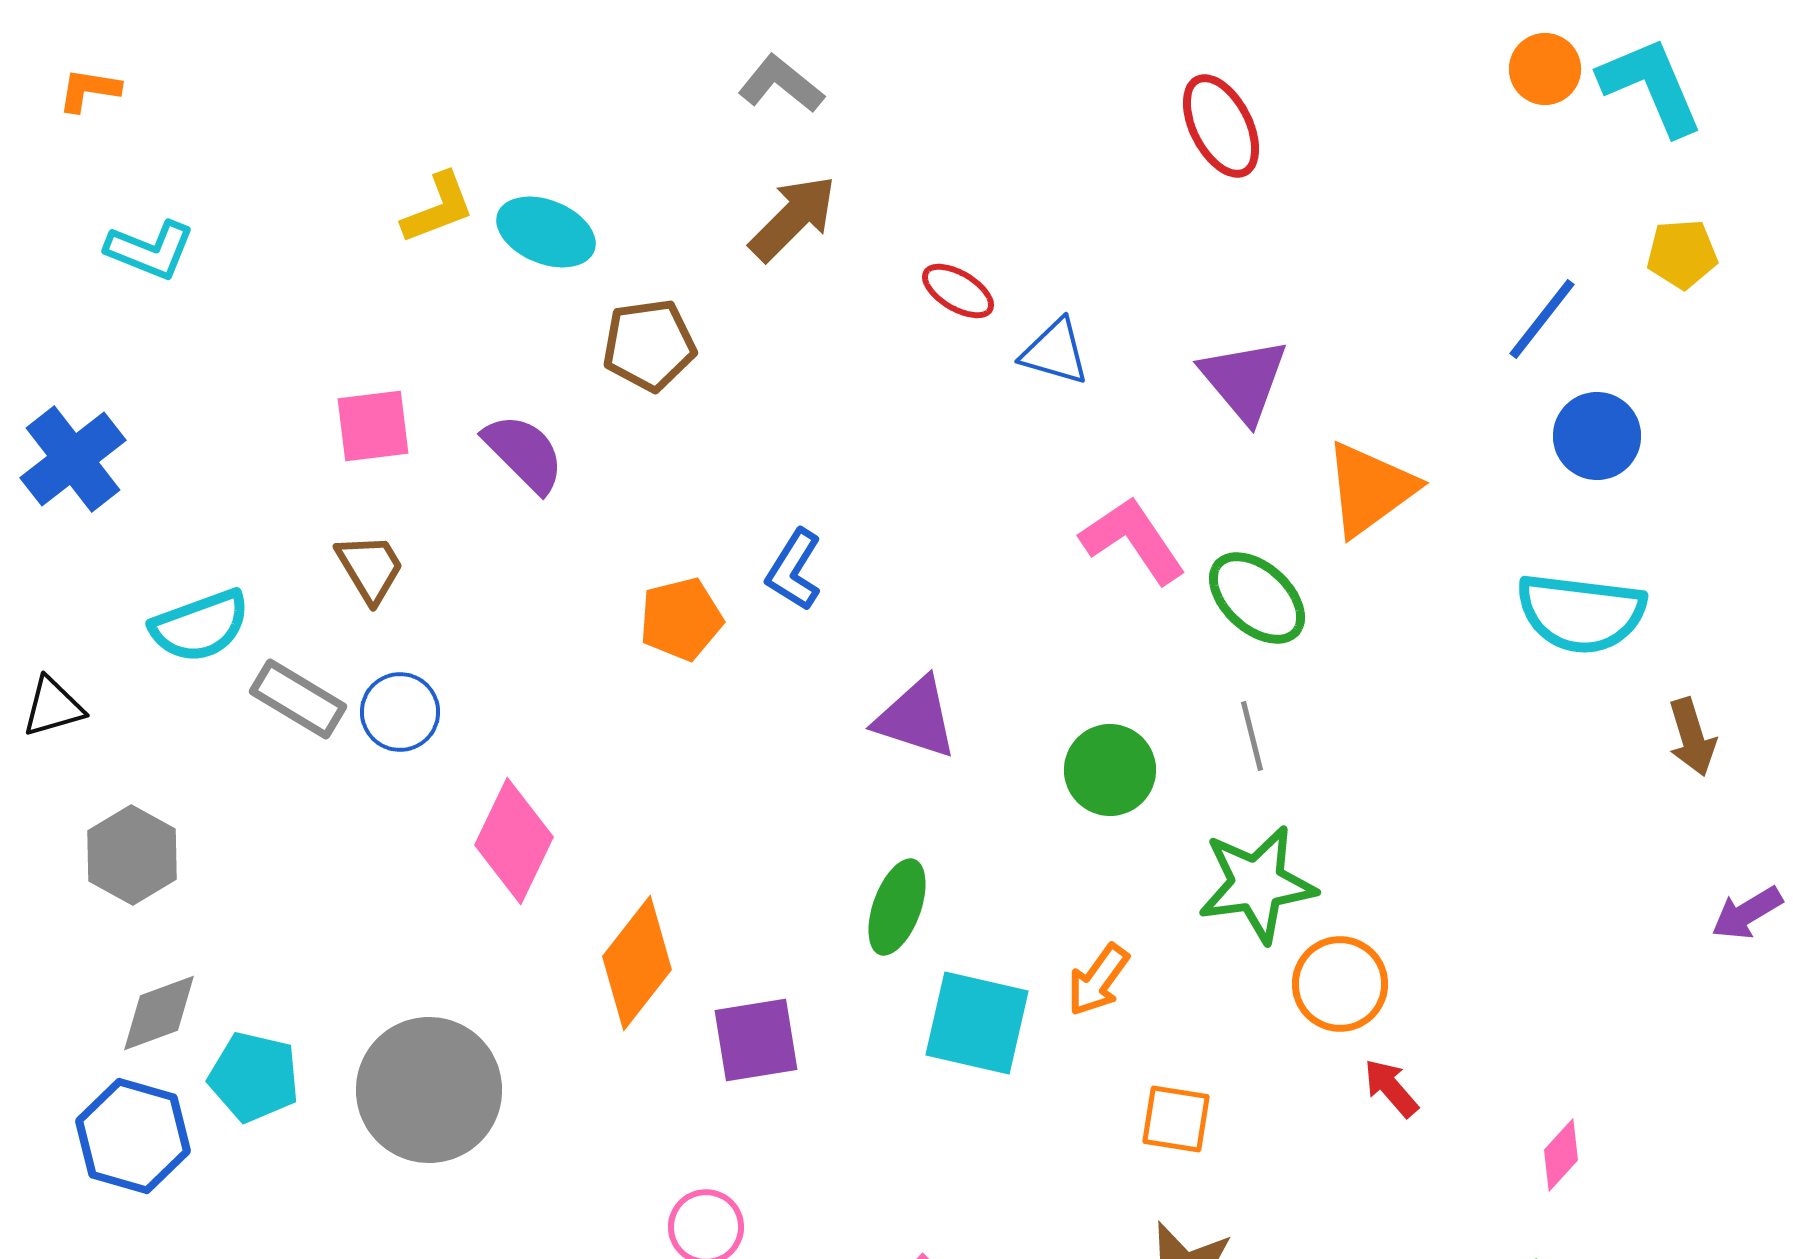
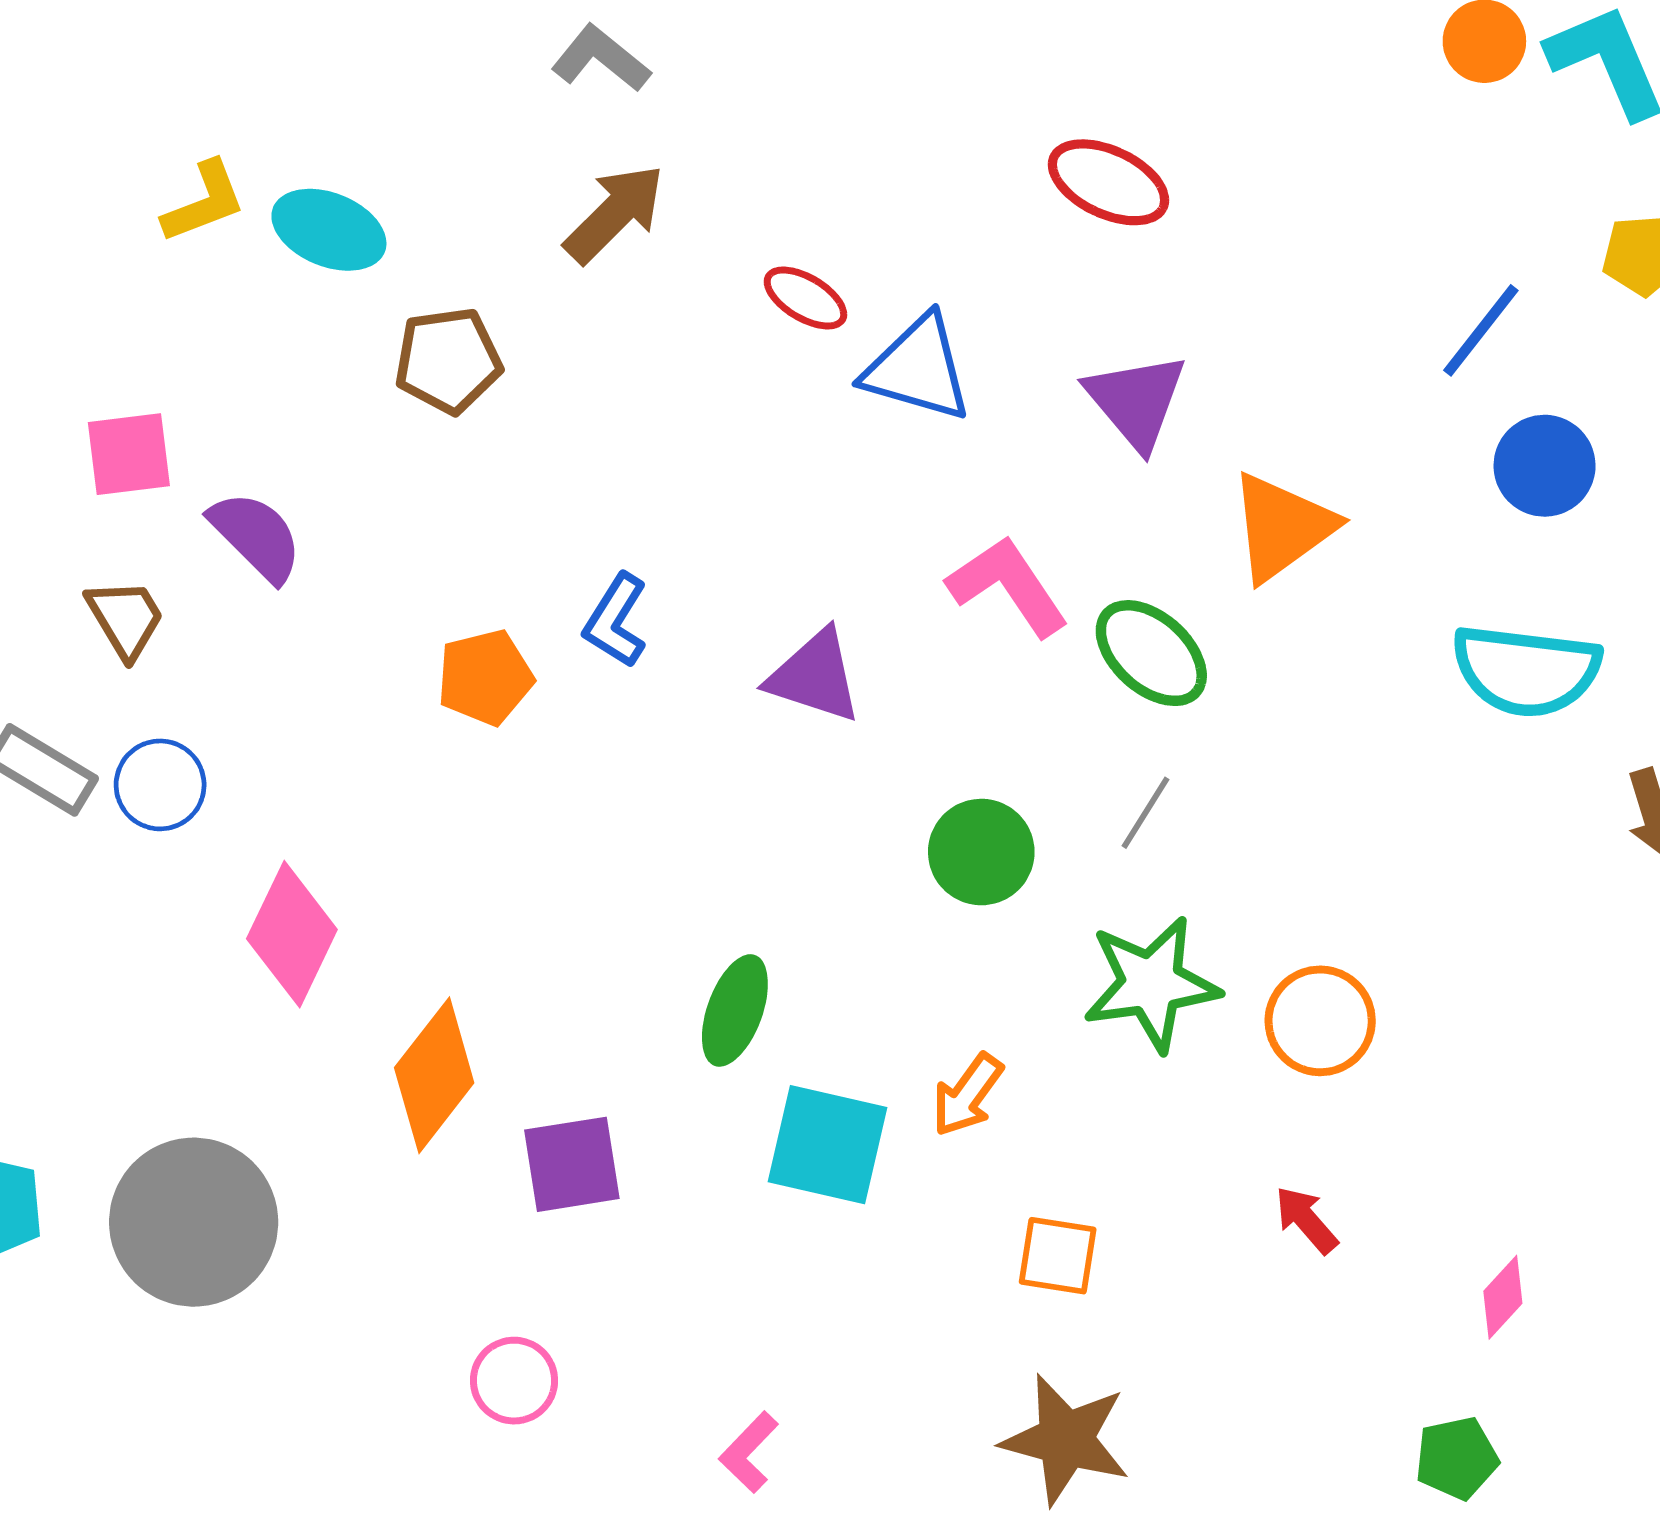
red ellipse: (1221, 126) -> (1108, 182), moved, turned -38
blue triangle: (1055, 352) -> (918, 369), size x1.4
purple semicircle: (524, 453) -> (256, 536), moved
purple triangle: (916, 718) -> (815, 676), moved
gray line: (1252, 736) -> (1146, 813), turned 46
orange circle: (1340, 984) -> (1320, 1021), moved

